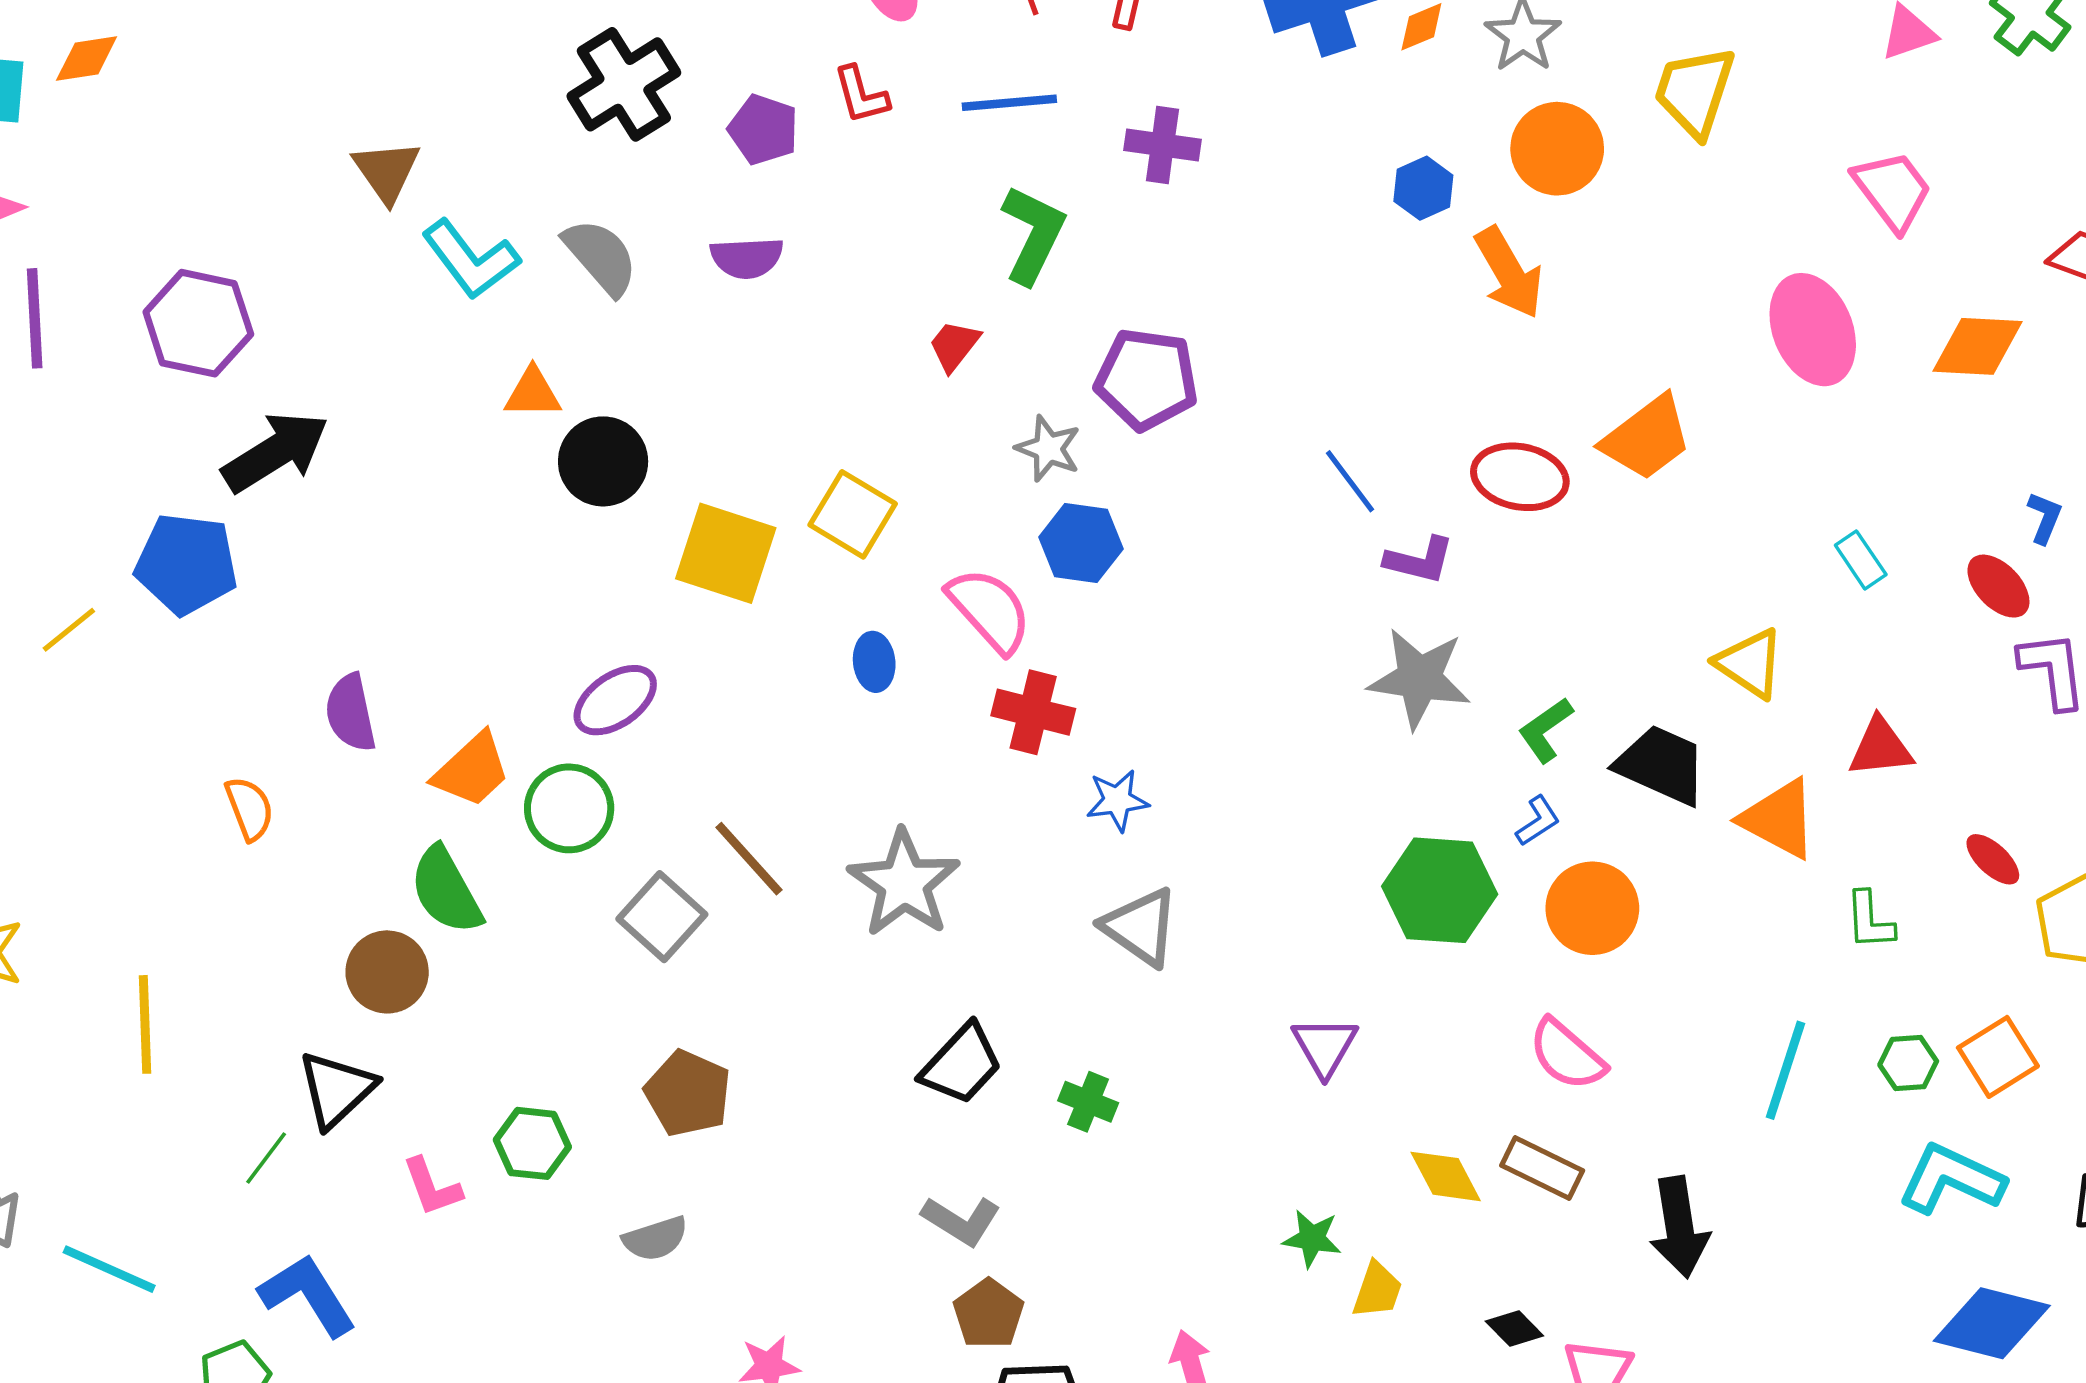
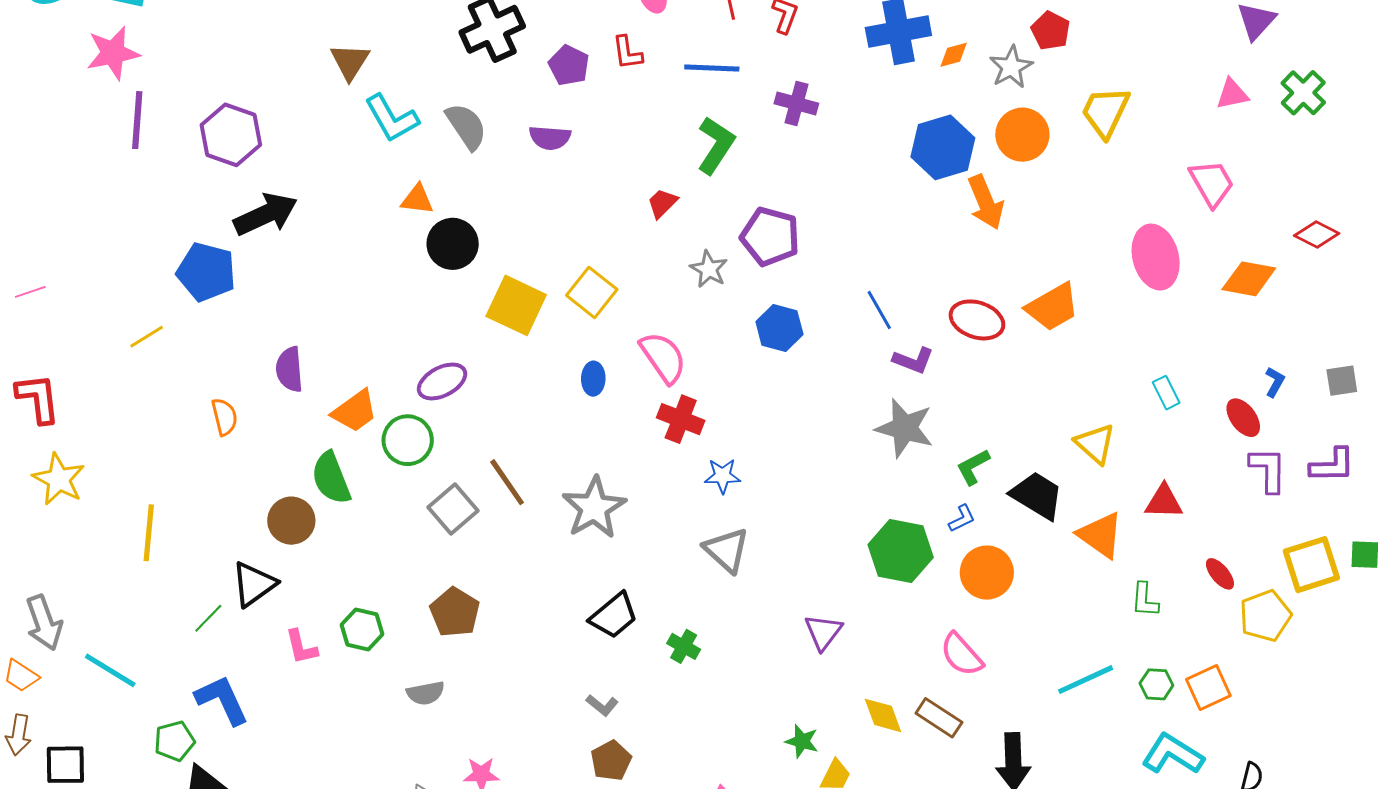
blue hexagon: (1423, 188) -> (943, 147), size x1.8
blue hexagon: (1081, 543) -> (779, 328), moved
yellow line: (69, 630) -> (147, 337), moved
cyan line: (1785, 1070) -> (1086, 680), turned 40
gray L-shape: (961, 1221) -> (602, 705), size x0.7

